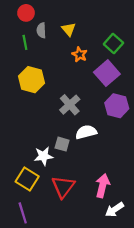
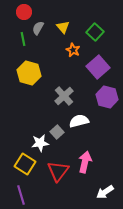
gray semicircle: (41, 30) -> (38, 28), turned 32
green square: (113, 44) -> (95, 32), moved
gray square: (62, 144) -> (57, 132), turned 32
pink arrow: (103, 186) -> (85, 162), moved

